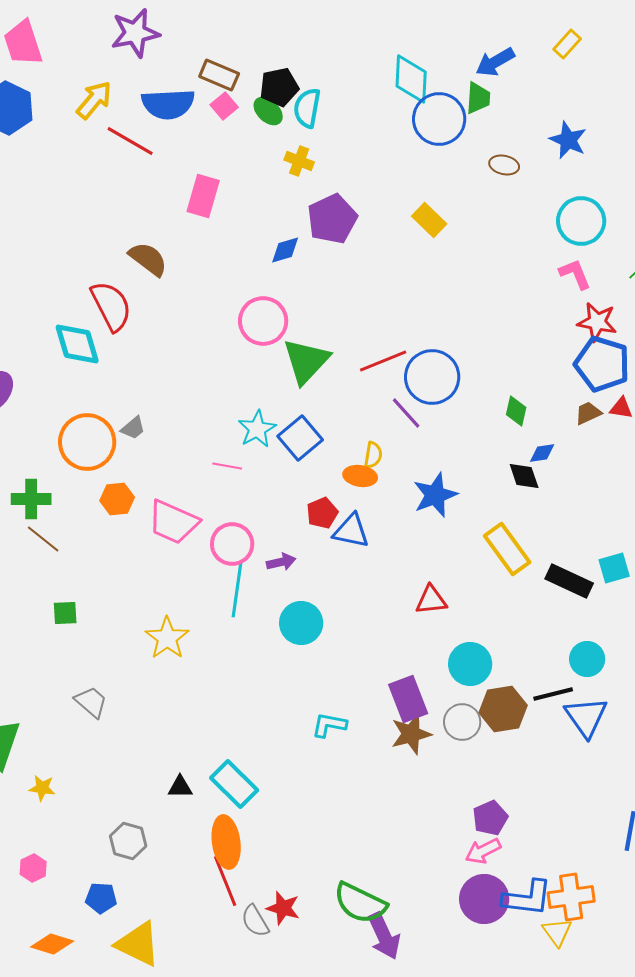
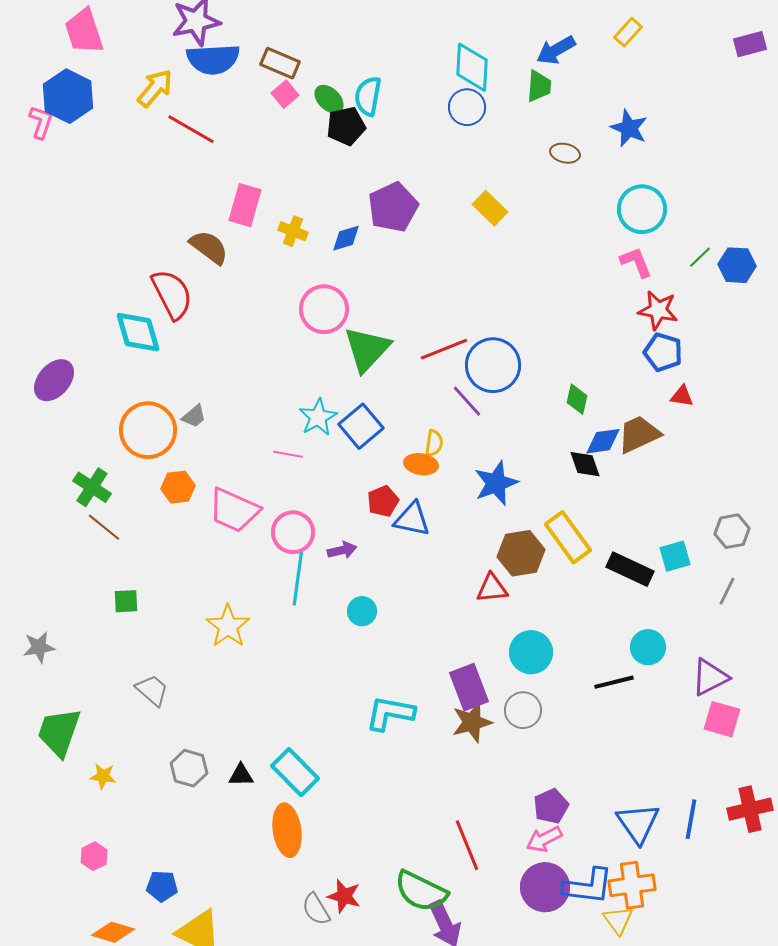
black pentagon: (279, 87) -> (346, 126), moved
blue semicircle: (168, 104) -> (213, 59), moved
blue circle: (439, 119) -> (467, 107), moved, size x0.7
yellow cross: (299, 161) -> (293, 231), moved
pink rectangle: (203, 196) -> (245, 205), moved
blue pentagon: (602, 364) -> (663, 352), size x0.7
brown trapezoid: (588, 413) -> (639, 434), moved, size x1.6
blue diamond: (542, 453) -> (603, 441), size x1.4
green cross: (31, 499) -> (92, 487), turned 33
cyan circle: (301, 623) -> (362, 611), size x0.7
brown hexagon: (503, 709) -> (521, 553), moved
blue triangle: (586, 717) -> (638, 823), moved
cyan L-shape: (329, 725) -> (390, 713), size x1.4
gray hexagon: (128, 841) -> (189, 768), moved
red line: (225, 881) -> (467, 845), moved

